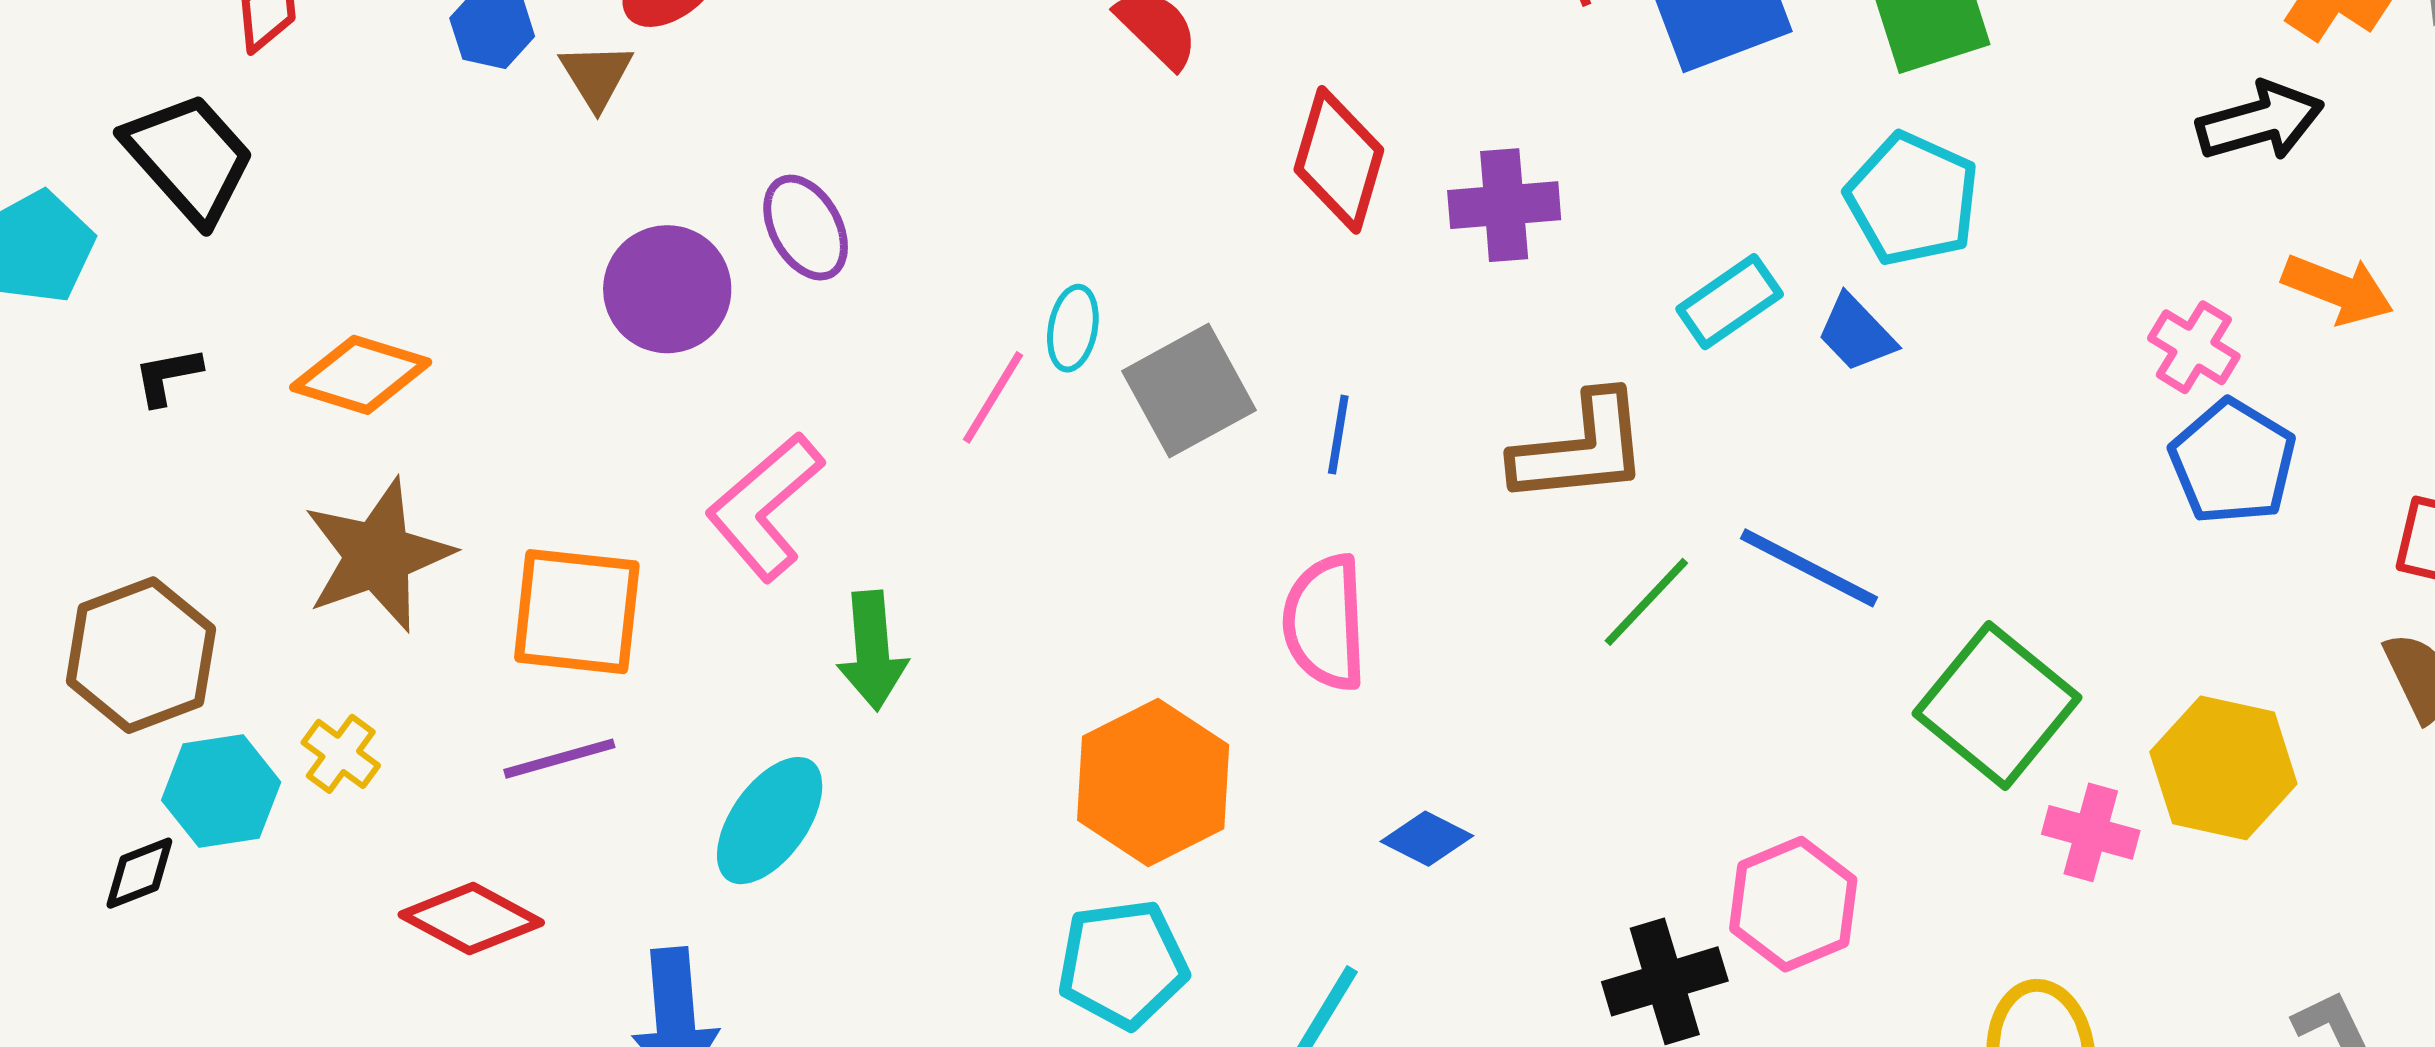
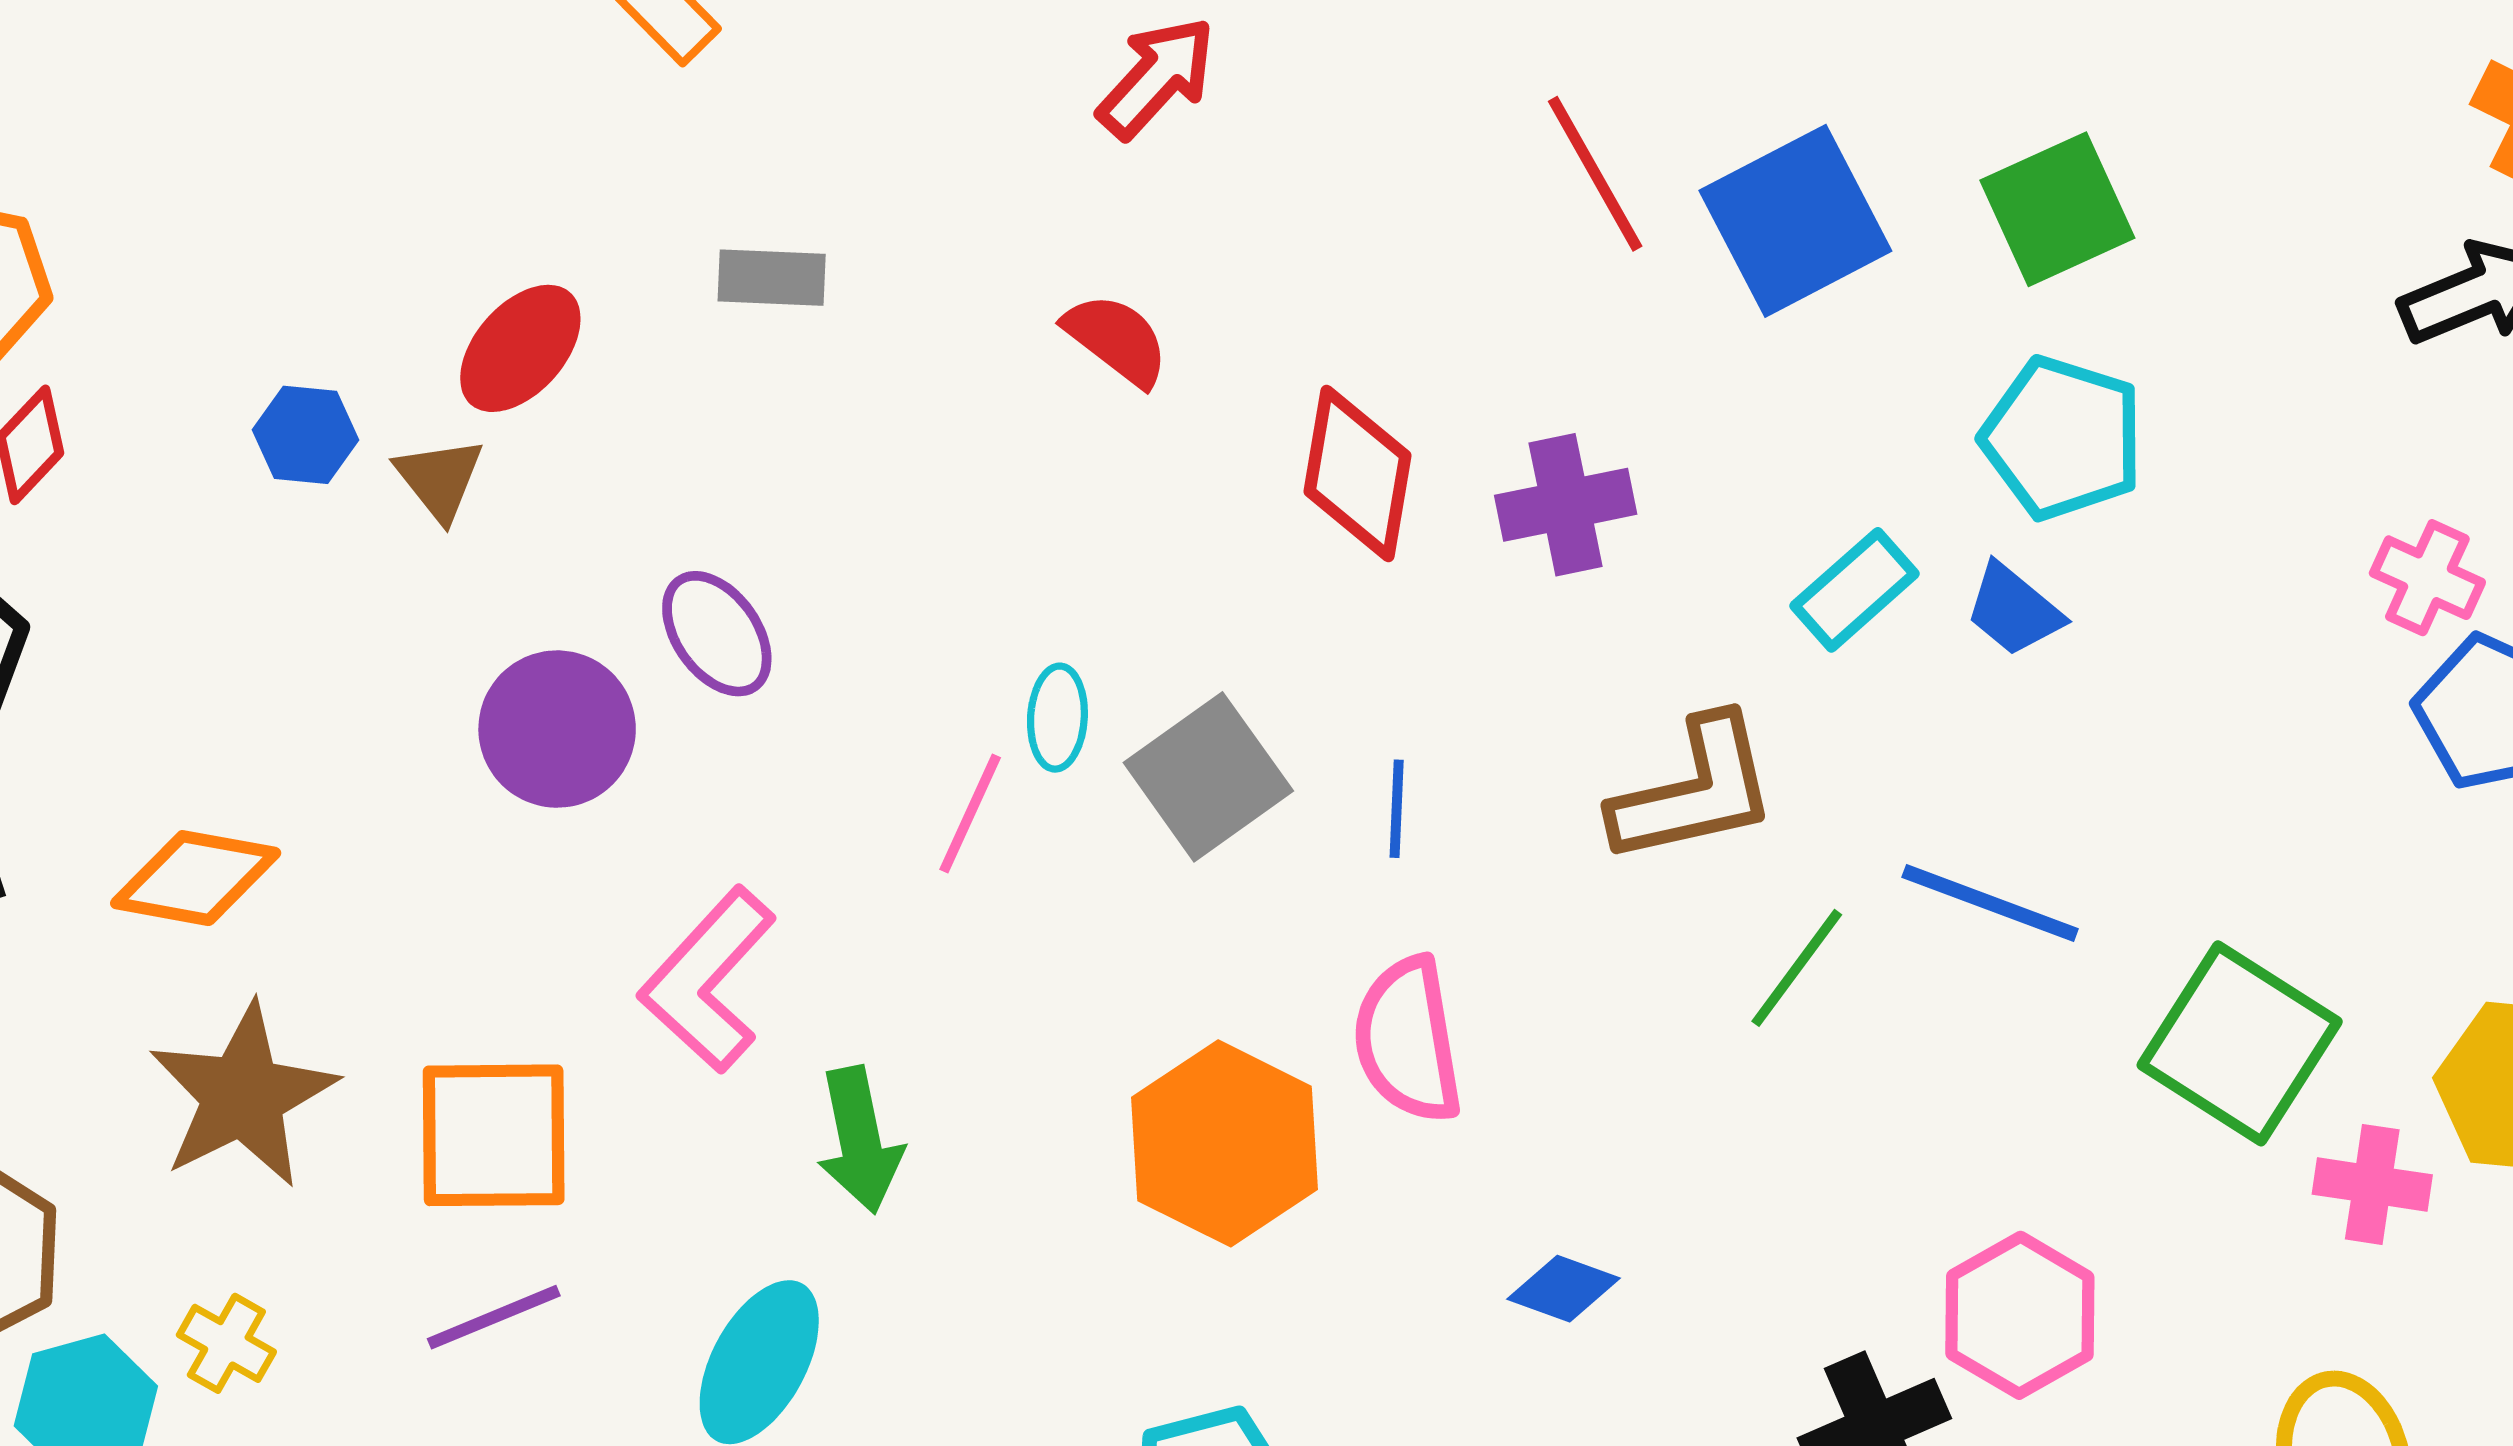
orange hexagon: (1153, 782) -> (1224, 1143), moved

